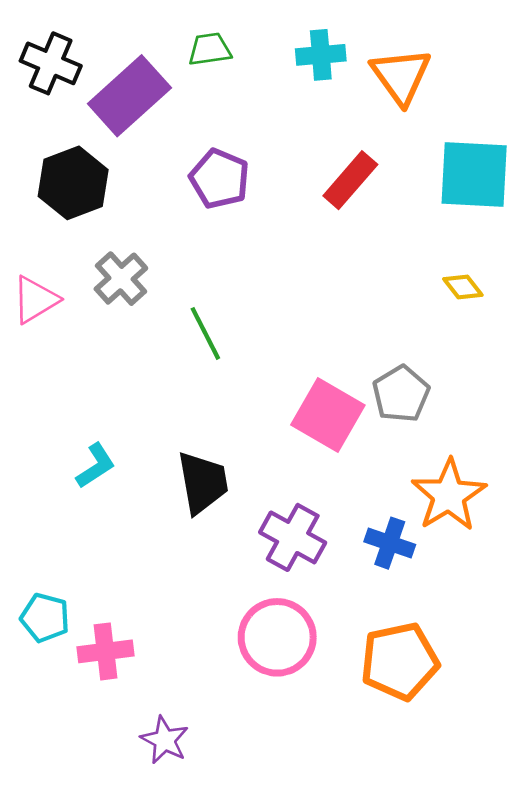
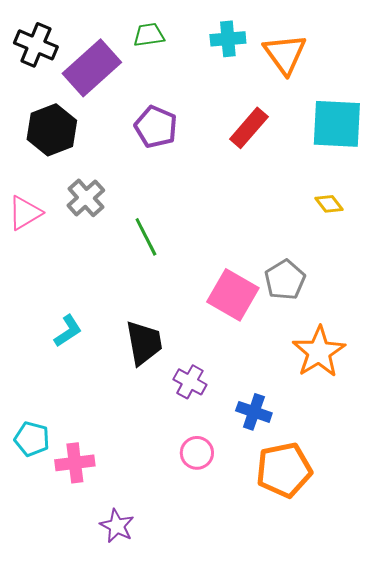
purple cross: (293, 537) -> (190, 382), moved, size x0.7
blue cross: (390, 543) -> (254, 412), moved
pink circle: (277, 637) -> (197, 453), size x0.6

